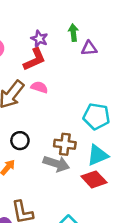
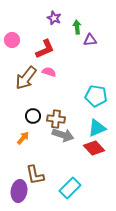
purple star: (39, 39) -> (54, 18), moved
brown cross: (65, 144) -> (56, 119), moved

